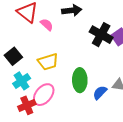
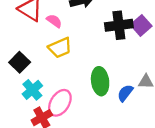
black cross: (101, 35) -> (119, 25), turned -30
yellow trapezoid: (48, 62) -> (60, 48), moved

